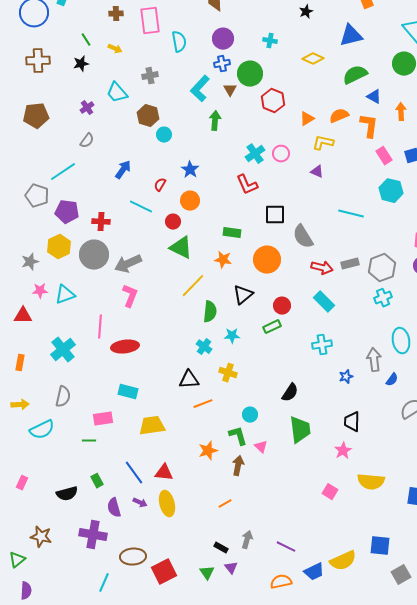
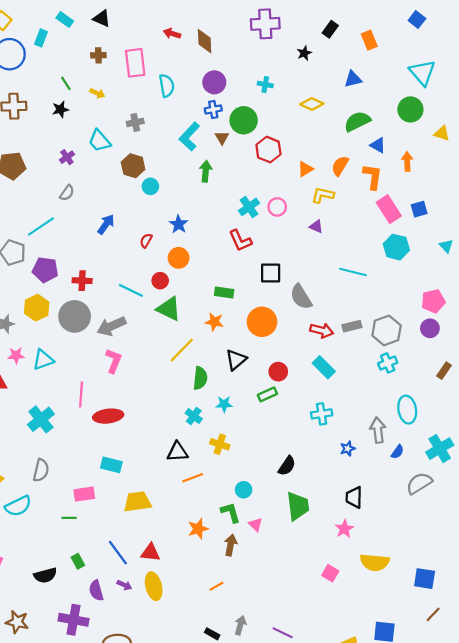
blue triangle: (351, 36) -> (353, 79), size x0.7
orange semicircle: (339, 116) -> (340, 166), turned -36
pink rectangle: (384, 156) -> (389, 209), size x1.4
cyan line: (141, 207) -> (131, 290), moved

